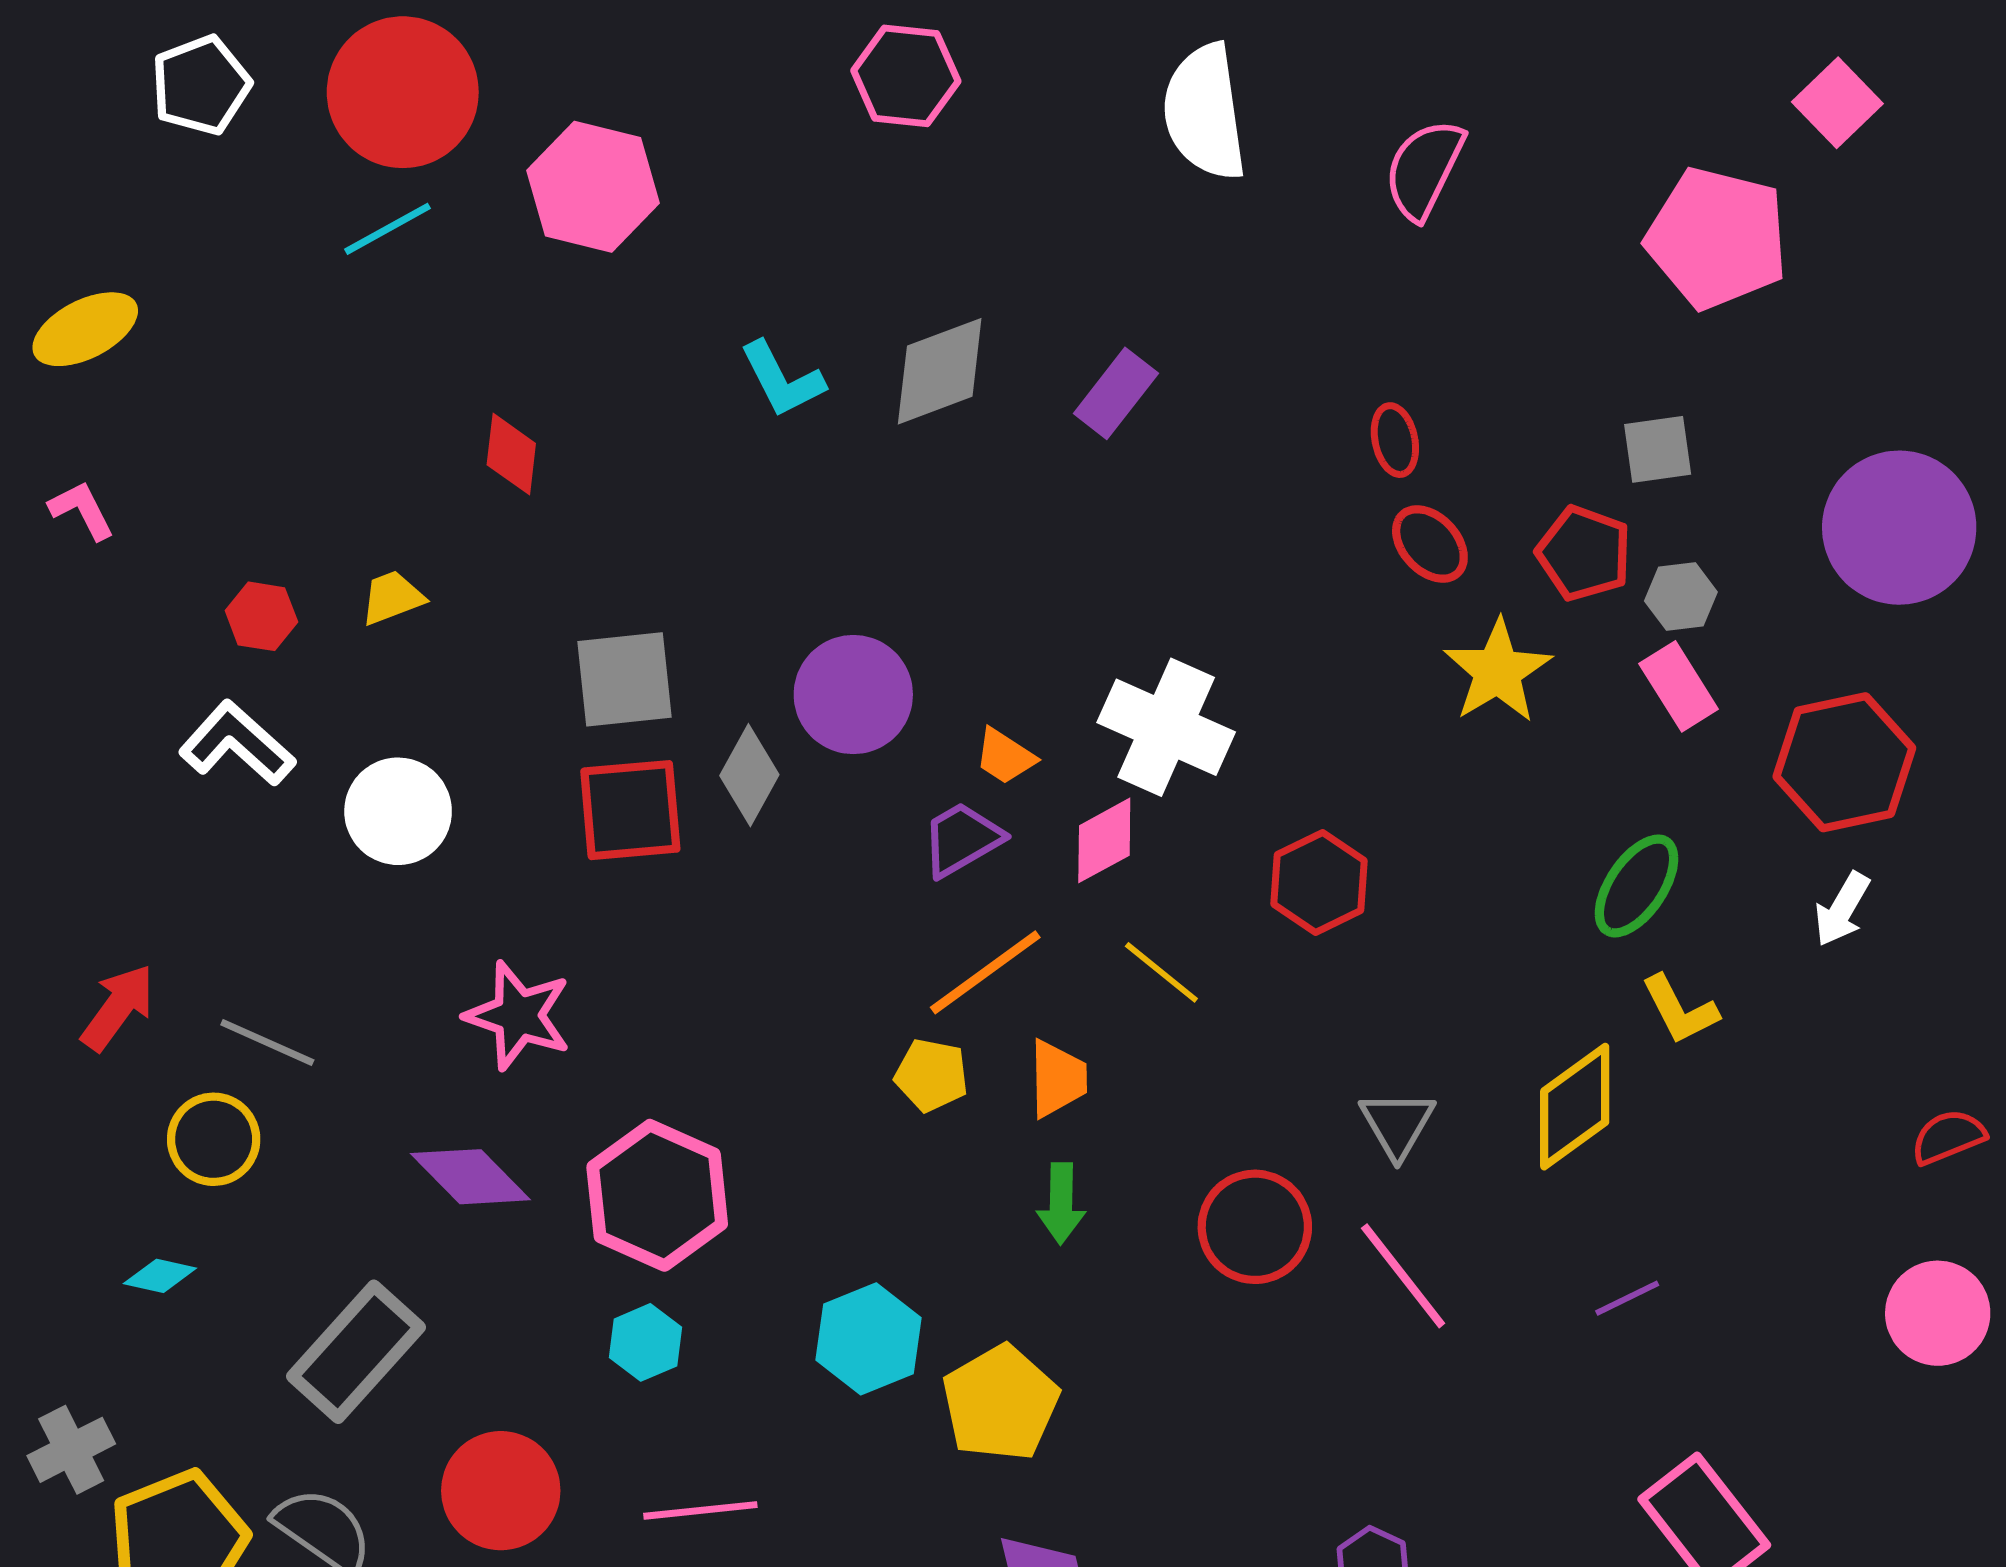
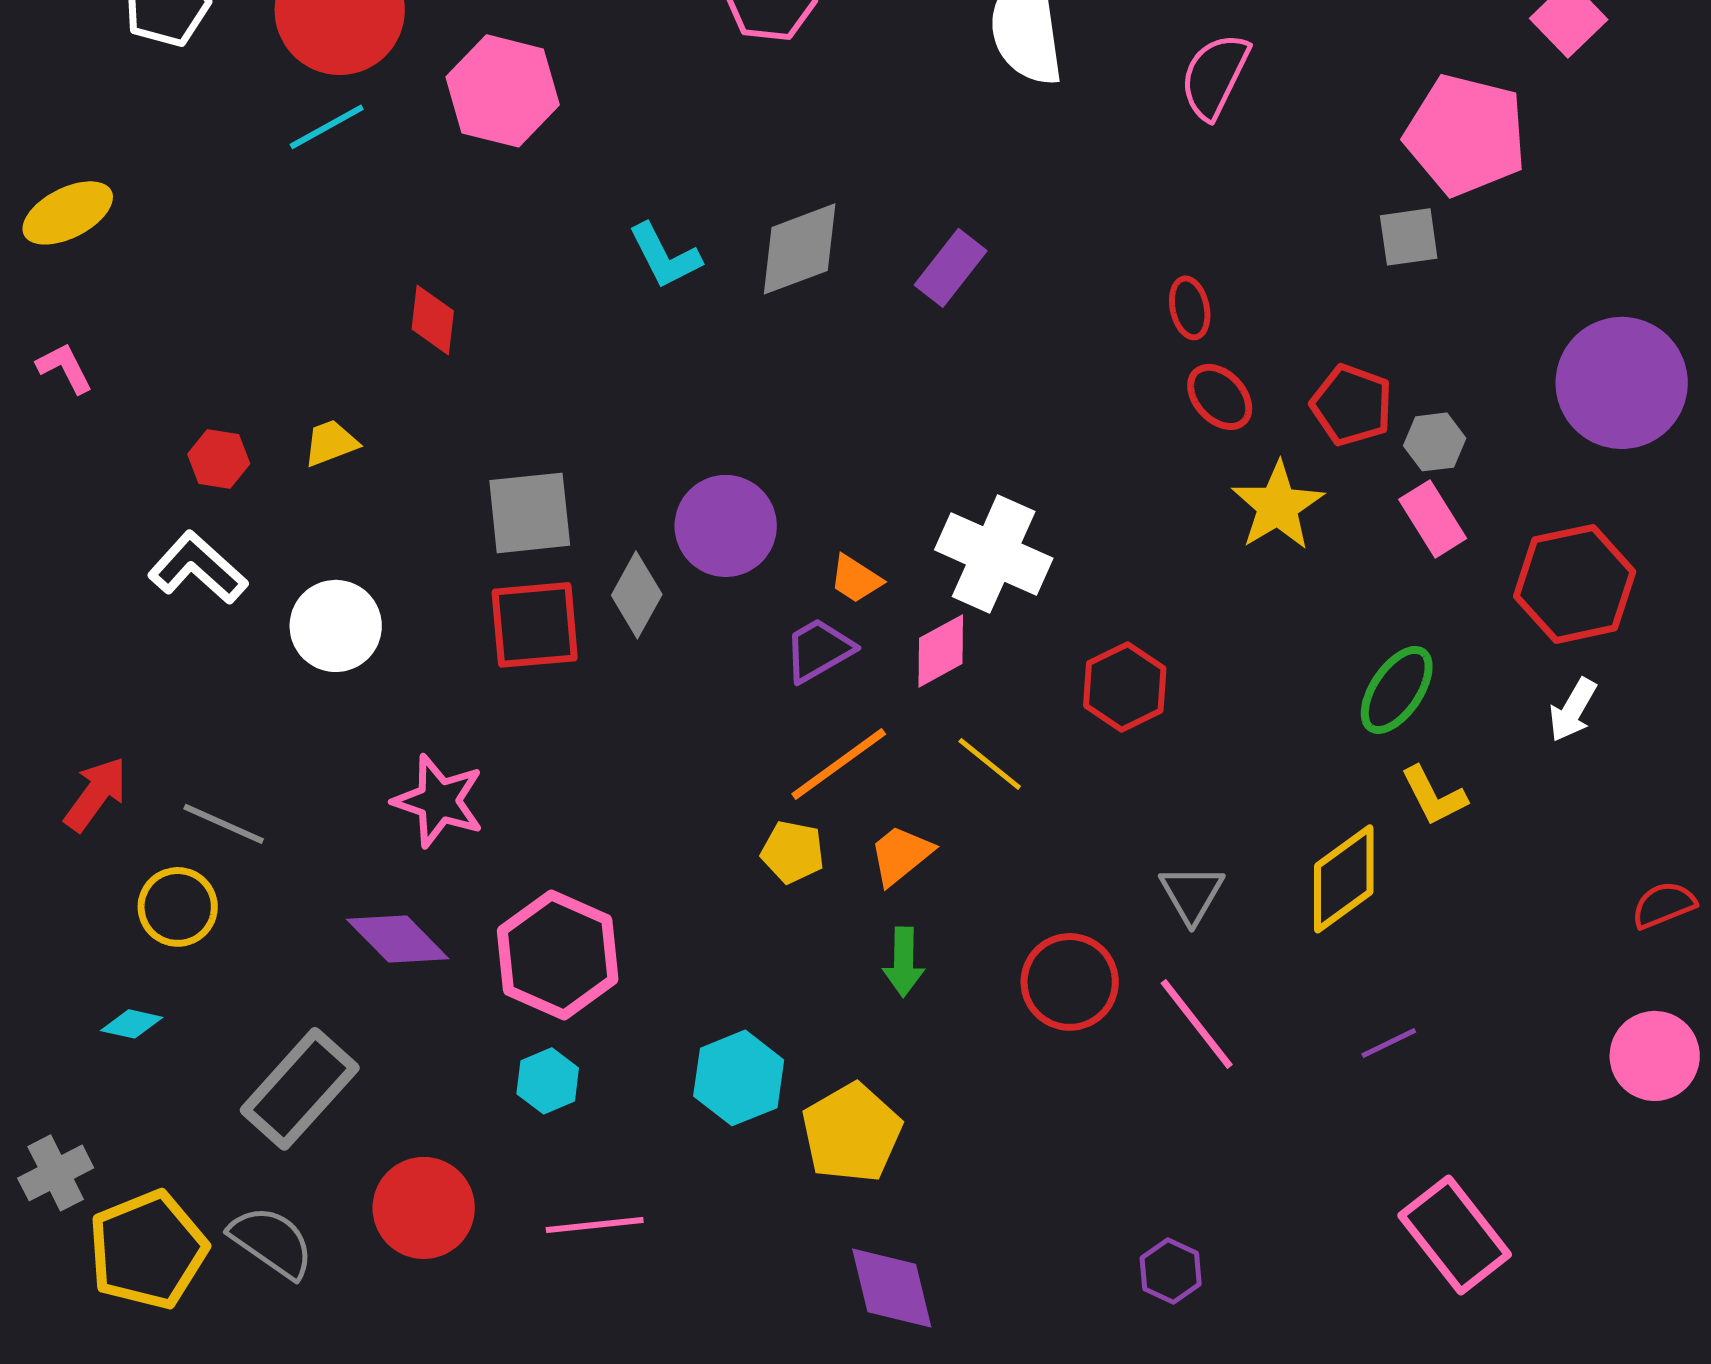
gray square: (1658, 449) -> (1409, 237), moved
orange trapezoid: (1058, 1079) -> (901, 855), turned -128

